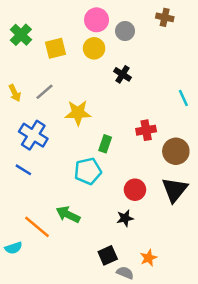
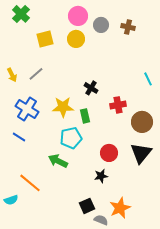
brown cross: (165, 17) -> (128, 27), moved
green cross: (21, 35) -> (21, 14), moved
black cross: (123, 74) -> (91, 88), moved
yellow star: (78, 113) -> (63, 107), moved
green rectangle: (105, 144) -> (85, 116), turned -32
green arrow: (68, 214) -> (58, 161), moved
orange star: (149, 258) -> (120, 208), size x1.5

